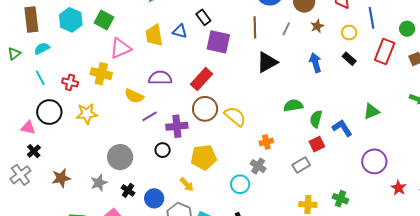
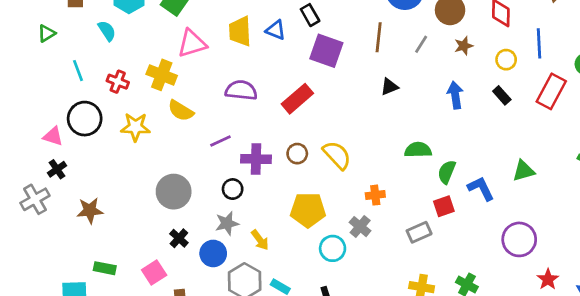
cyan semicircle: (42, 48) -> (107, 31), moved, turned 77
black triangle: (267, 62) -> (389, 87), size x0.6
yellow semicircle: (134, 96) -> (181, 111), moved
brown circle: (205, 109) -> (297, 154), moved, size x0.6
yellow pentagon: (204, 157) -> (308, 210), moved
gray star: (99, 183) -> (227, 223), moved

